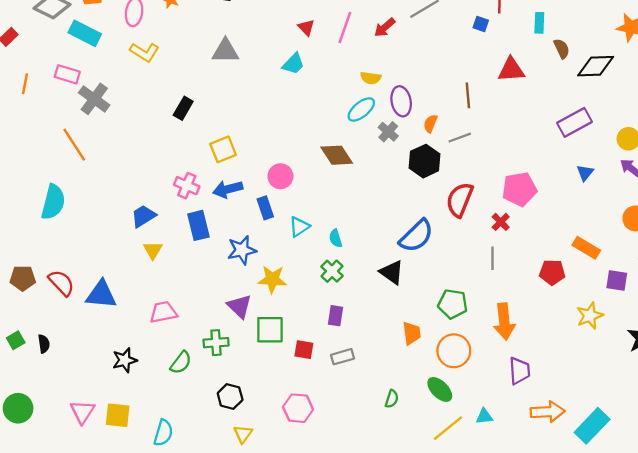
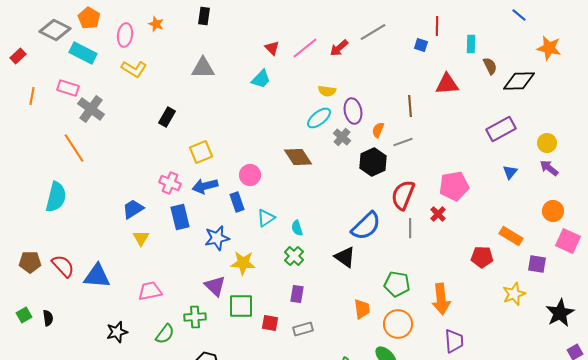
pink line: (345, 27) -> (305, 48), turned 32
gray line: (492, 258) -> (410, 228), moved

